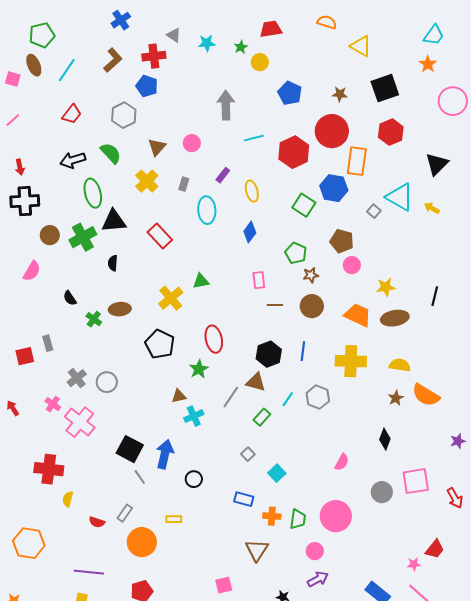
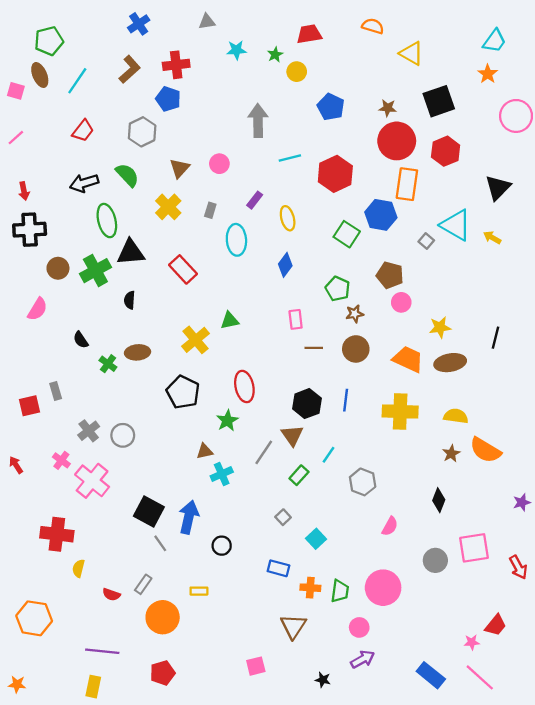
gray triangle: (174, 35) -> (207, 22), moved, turned -42
red circle: (332, 131) -> (397, 141), moved
brown triangle: (256, 382) -> (292, 435), turned 40
gray hexagon: (318, 397) -> (363, 482), moved

